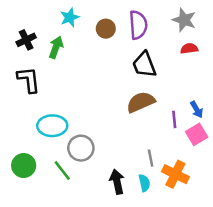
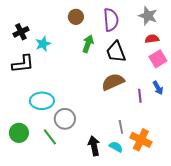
cyan star: (70, 17) -> (43, 44), moved
brown circle: (106, 29) -> (76, 17), moved
green arrow: (56, 47) -> (88, 44), moved
black L-shape: (29, 80) -> (23, 64), turned 90
pink square: (197, 134) -> (158, 59), moved
cyan semicircle: (144, 183) -> (116, 147), turned -48

